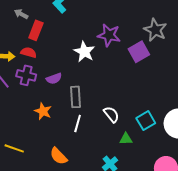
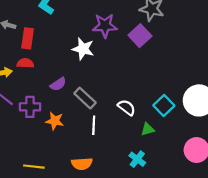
purple cross: (26, 75) -> (30, 107), moved
gray rectangle: (76, 97) -> (85, 98), turned -30
orange semicircle: (59, 156) -> (82, 164), turned -36

